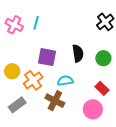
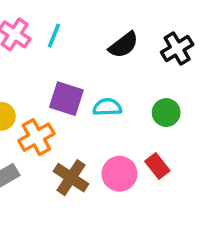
black semicircle: (78, 53) -> (124, 45), moved, turned 54
cyan semicircle: (65, 81) -> (107, 107), moved
pink circle: (93, 109) -> (119, 174), moved

